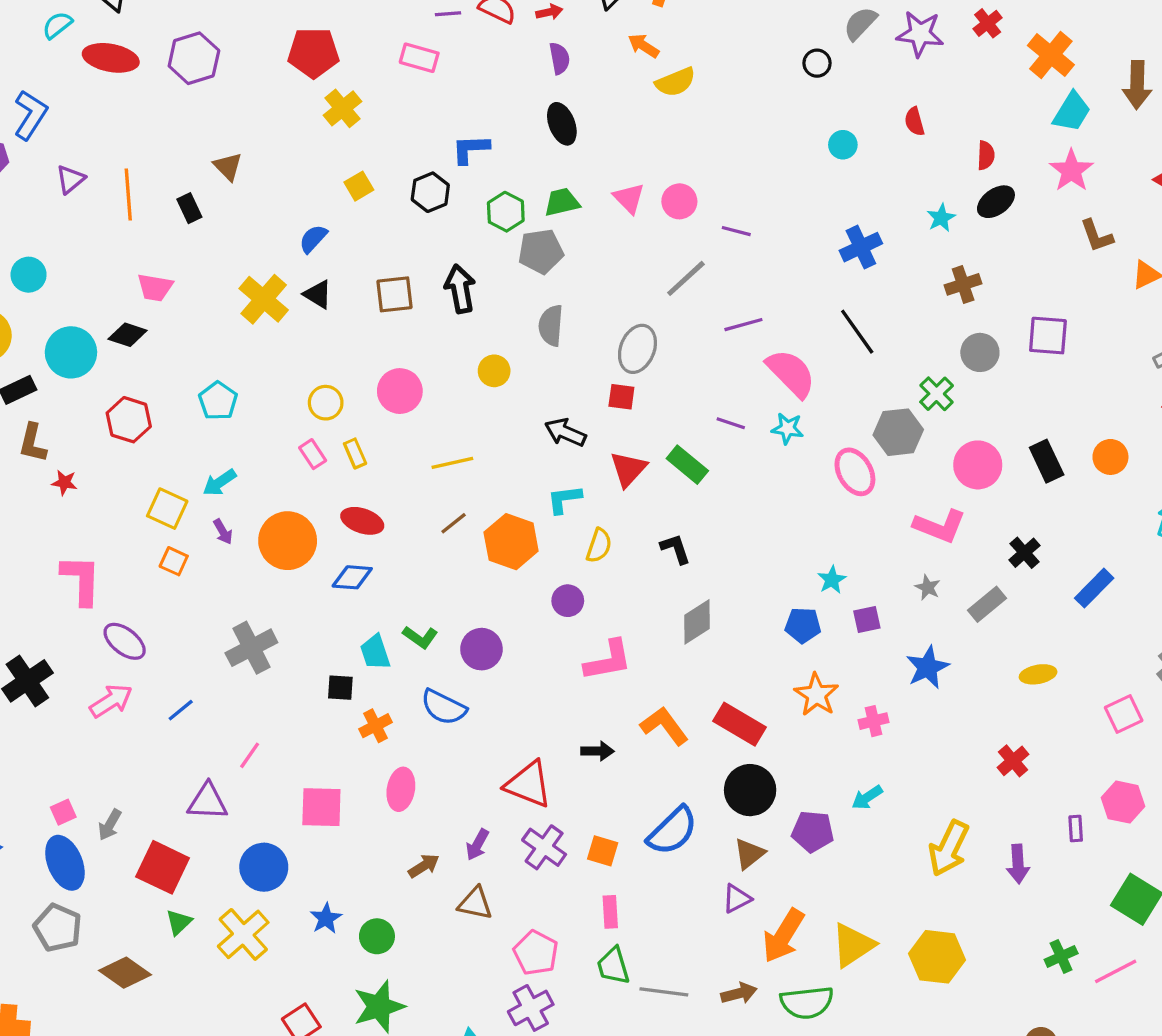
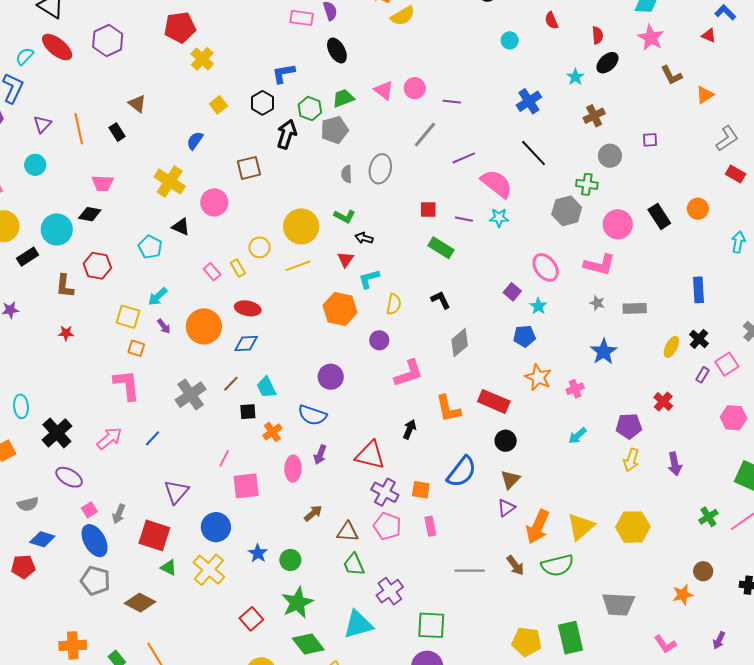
cyan semicircle: (57, 25) -> (25, 56), moved
red ellipse: (111, 58) -> (57, 47), turned 36
pink rectangle: (419, 58) -> (302, 18), moved
cyan circle: (29, 275) -> (35, 165), moved
black arrow: (460, 289) -> (287, 134), moved, turned 36
black triangle: (318, 294) -> (181, 227), moved
gray semicircle: (551, 325) -> (347, 174), size x0.7
purple square: (1048, 336) -> (650, 140), size x0.6
gray ellipse: (637, 349) -> (380, 169), moved
yellow circle: (494, 371) -> (301, 226), moved, size x1.8
pink circle: (400, 391) -> (214, 202), moved
green cross: (937, 394) -> (587, 184), turned -30
red square: (621, 397) -> (428, 210), moved
yellow circle: (326, 403) -> (259, 247), moved
black arrow: (565, 432) -> (364, 238), size x0.7
brown L-shape: (33, 443) -> (65, 286), moved
red triangle: (628, 469) -> (346, 259), moved, size x0.7
pink ellipse: (855, 472) -> (546, 267), moved
red star: (64, 483) -> (66, 333), moved
brown line: (454, 523) -> (231, 384), moved
black cross: (1024, 553) -> (699, 339), moved
pink L-shape: (81, 580) -> (127, 385), moved
blue rectangle: (1094, 588) -> (699, 290), turned -40
gray rectangle: (987, 604) -> (635, 308), turned 45
purple square: (867, 620) -> (512, 292), moved, turned -30
green L-shape: (420, 637) -> (345, 216), moved
purple ellipse: (125, 641) -> (69, 477), moved
yellow ellipse: (1038, 674) -> (671, 347), turned -45
orange L-shape: (664, 726) -> (448, 409), turned -148
black arrow: (597, 751) -> (410, 429), turned -60
pink line: (250, 755) -> (224, 458), moved
black circle: (750, 790) -> (506, 441), size x0.7
purple triangle: (208, 802) -> (176, 492), turned -44
purple rectangle: (1076, 828) -> (702, 375), moved, turned 42
purple pentagon: (813, 832) -> (629, 426), moved
purple arrow: (477, 845) -> (320, 455), moved
yellow arrow: (949, 848) -> (631, 460), size x0.7
green triangle: (179, 922) -> (169, 568), turned -42
pink pentagon: (536, 953) -> (387, 526), moved
green trapezoid: (613, 966) -> (354, 565), moved
brown arrow: (739, 993) -> (515, 565), turned 75

